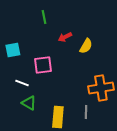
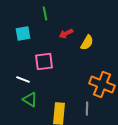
cyan square: (13, 50) -> (23, 34), moved
orange cross: (101, 88) -> (102, 85), turned 30

